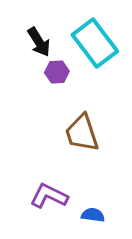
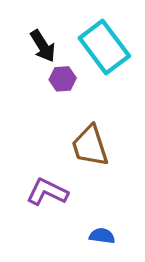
purple L-shape: (49, 196) -> (47, 192), moved

